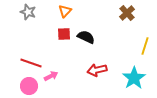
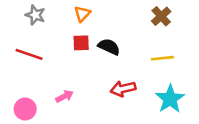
yellow line: (145, 46) -> (162, 58), moved, turned 66
red line: (31, 63) -> (29, 54), moved
pink circle: (29, 86) -> (25, 109), moved

